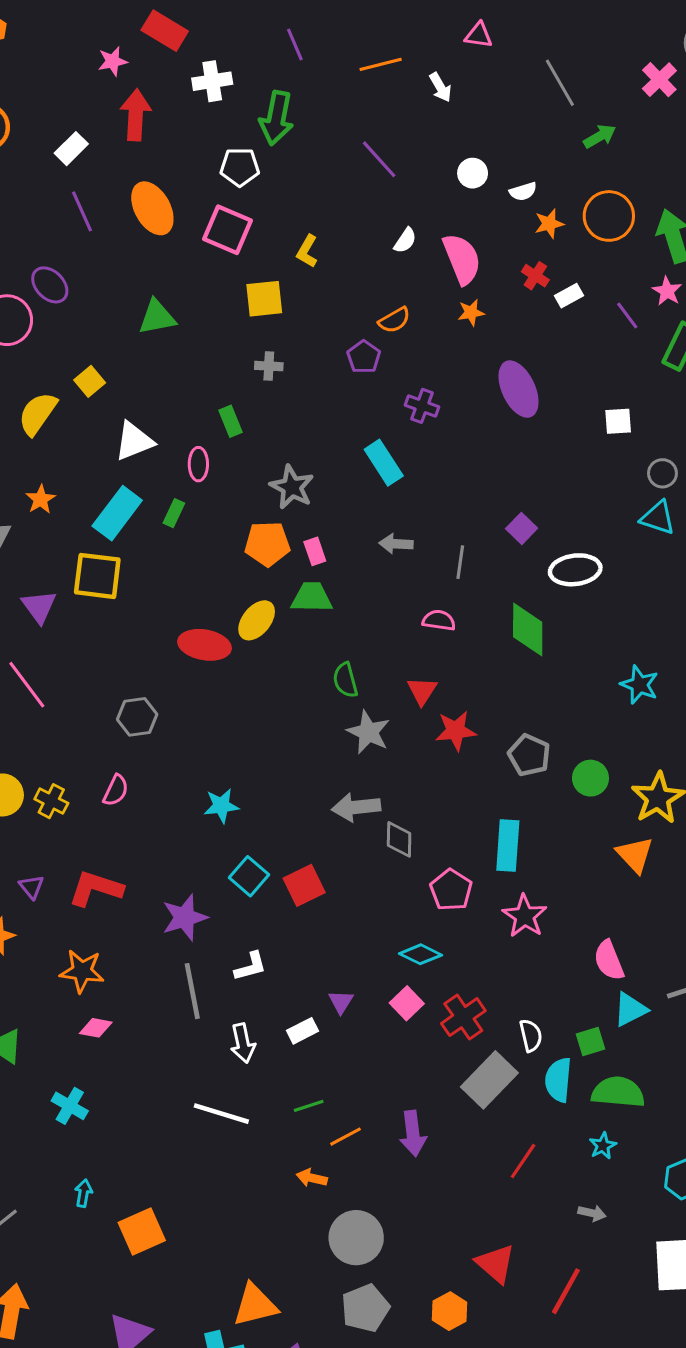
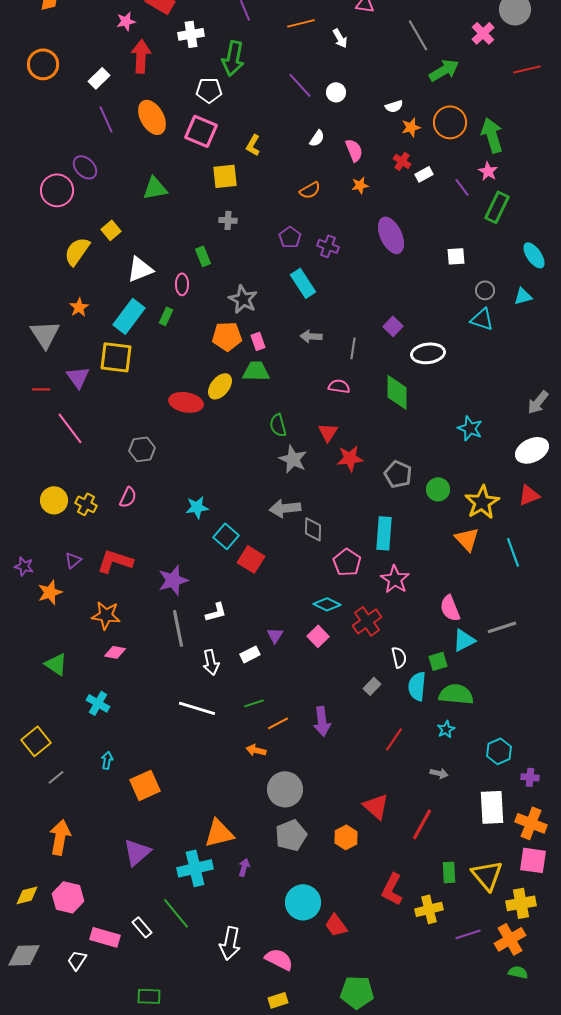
green arrow: (600, 136) -> (444, 70), size x1.4
white circle: (473, 173) -> (336, 92), moved
pink semicircle: (462, 259) -> (354, 150), size x0.7
purple pentagon: (364, 357) -> (290, 237), moved
cyan square: (249, 876) -> (226, 536), moved
red square: (304, 885) -> (251, 559), turned -32
purple triangle: (31, 887) -> (73, 560), turned 30
red cross: (463, 1017) -> (367, 621), moved
gray rectangle: (489, 1080) -> (372, 686), size x0.5

